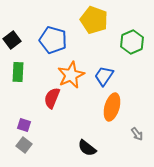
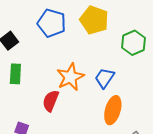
blue pentagon: (53, 40) -> (52, 23), moved

